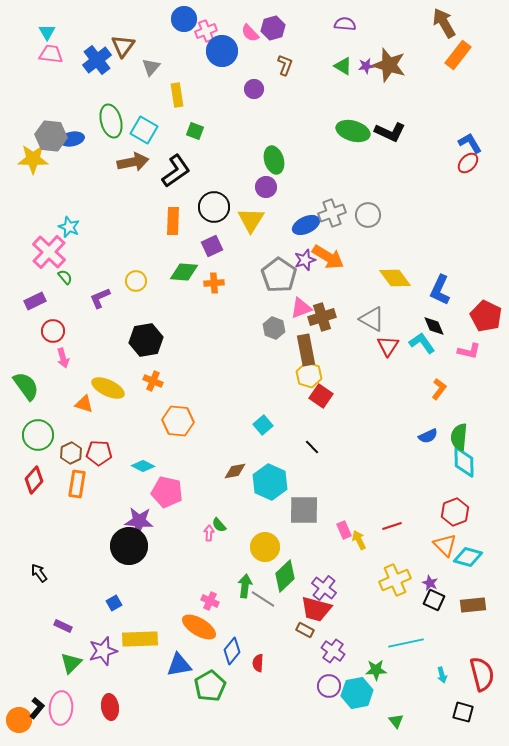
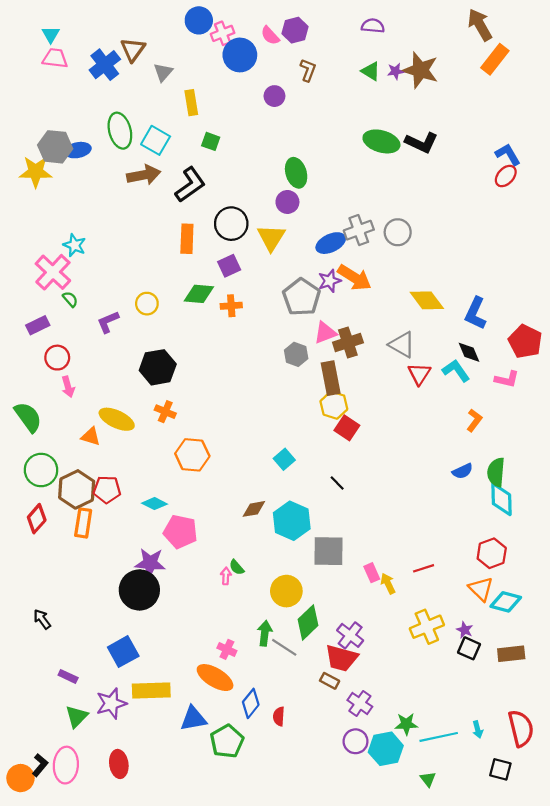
brown hexagon: (71, 453) -> (77, 489), size x1.6
blue square: (114, 603) -> (123, 652), size x1.8
cyan line: (406, 643) -> (439, 737), moved

